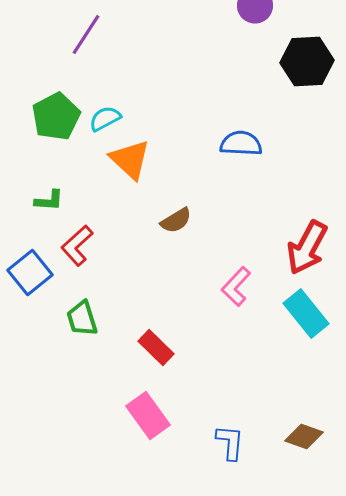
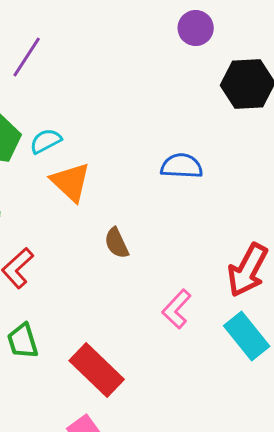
brown semicircle: (176, 220) -> (117, 243), turned 96
red rectangle: (156, 348) -> (97, 370), size x1.5

